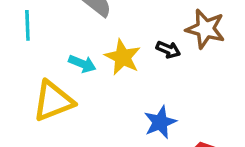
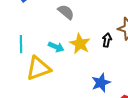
cyan line: (27, 25) -> (21, 44), moved
black arrow: (168, 50) -> (107, 40), turned -104

